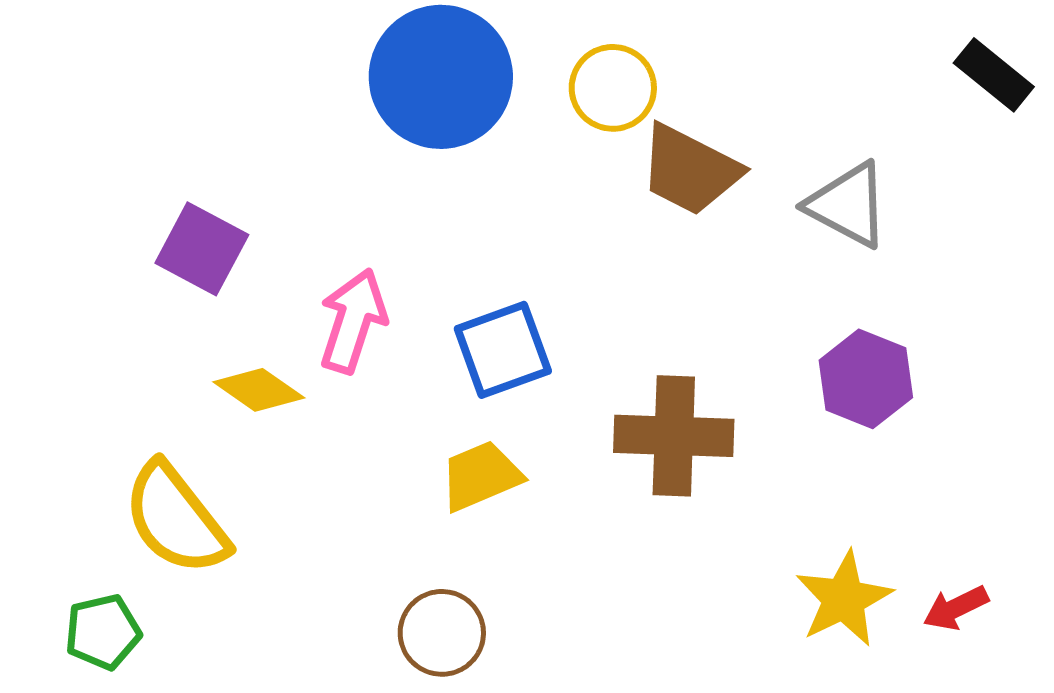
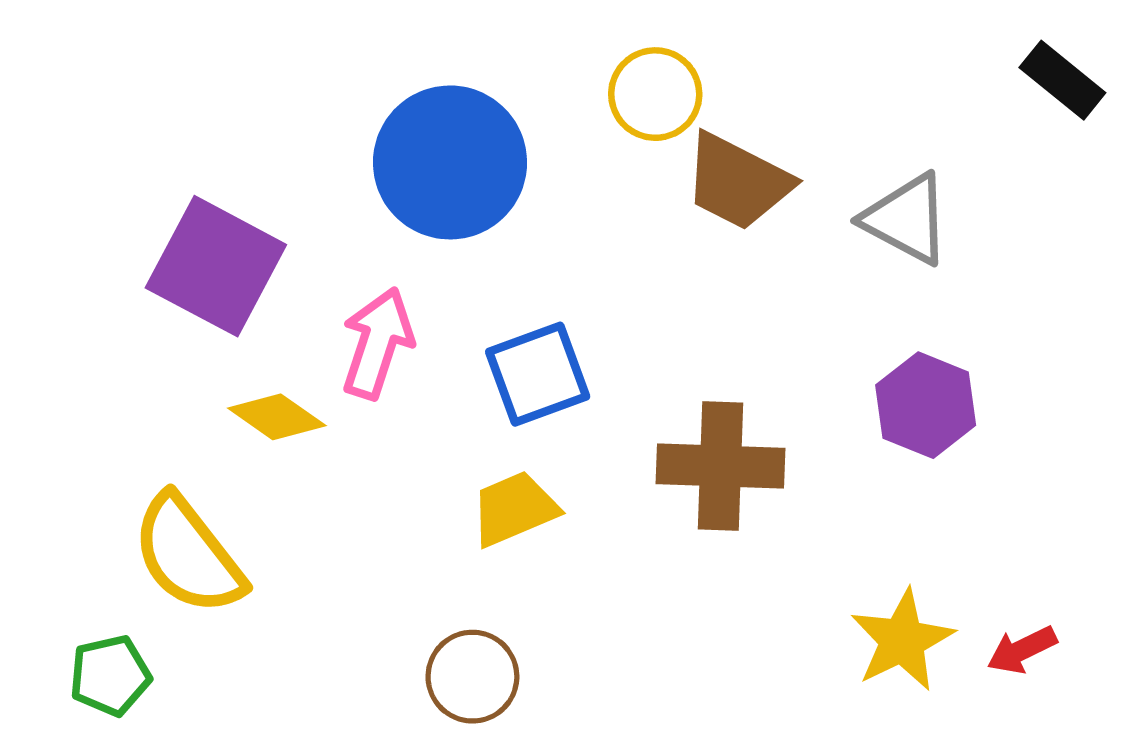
blue circle: (441, 77) -> (450, 162), moved
purple square: (202, 249) -> (216, 266), size x1.4

